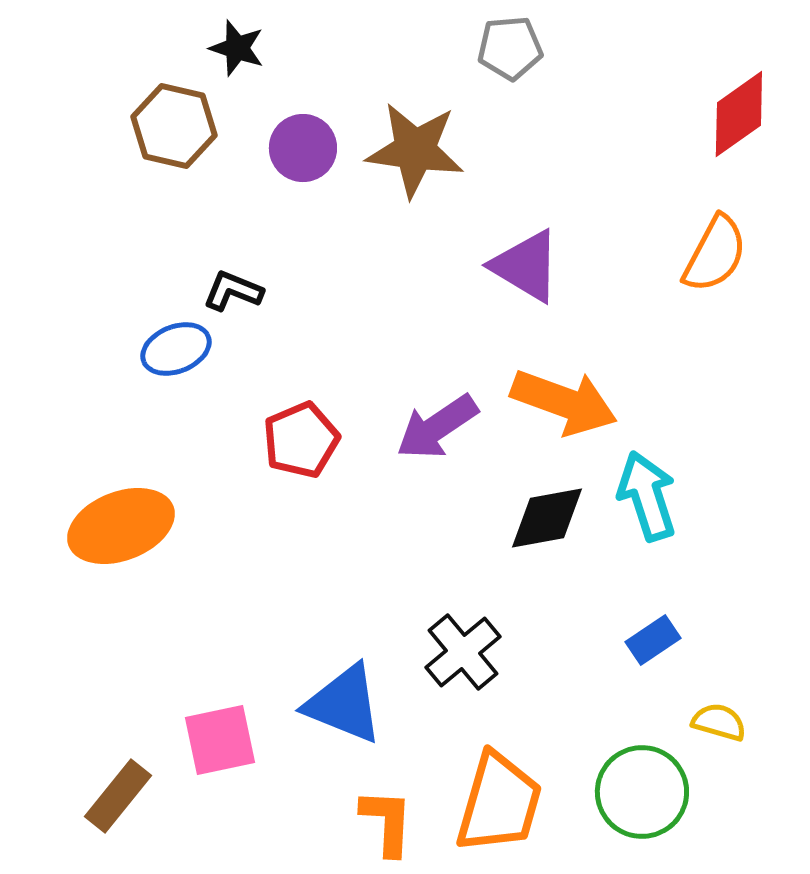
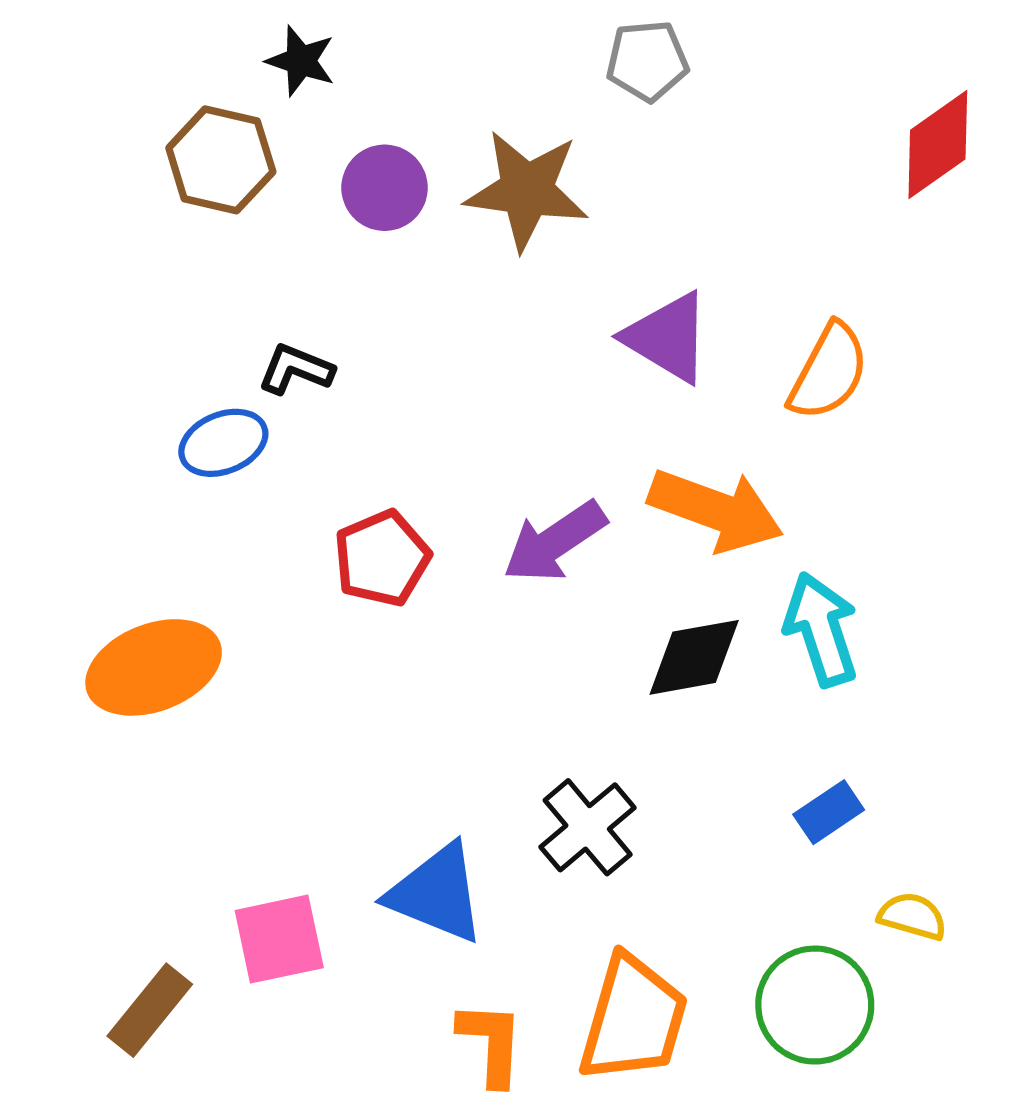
orange semicircle: (715, 254) -> (829, 372), moved

